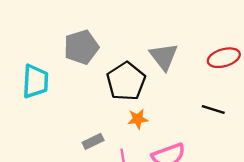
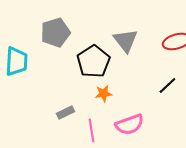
black line: (213, 110) -> (167, 85), turned -60

